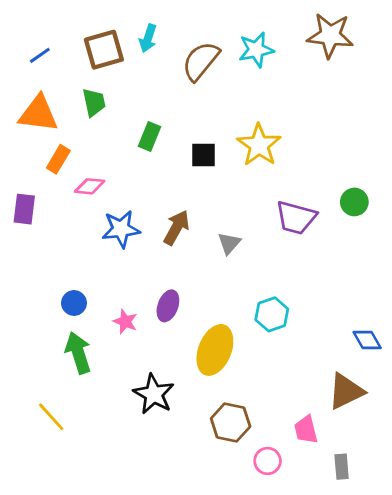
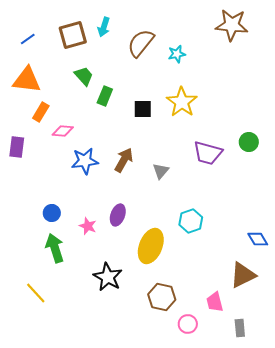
cyan star: (256, 50) -> (177, 54), moved, size x0.7
green trapezoid: (94, 102) -> (84, 76), moved, turned -30

